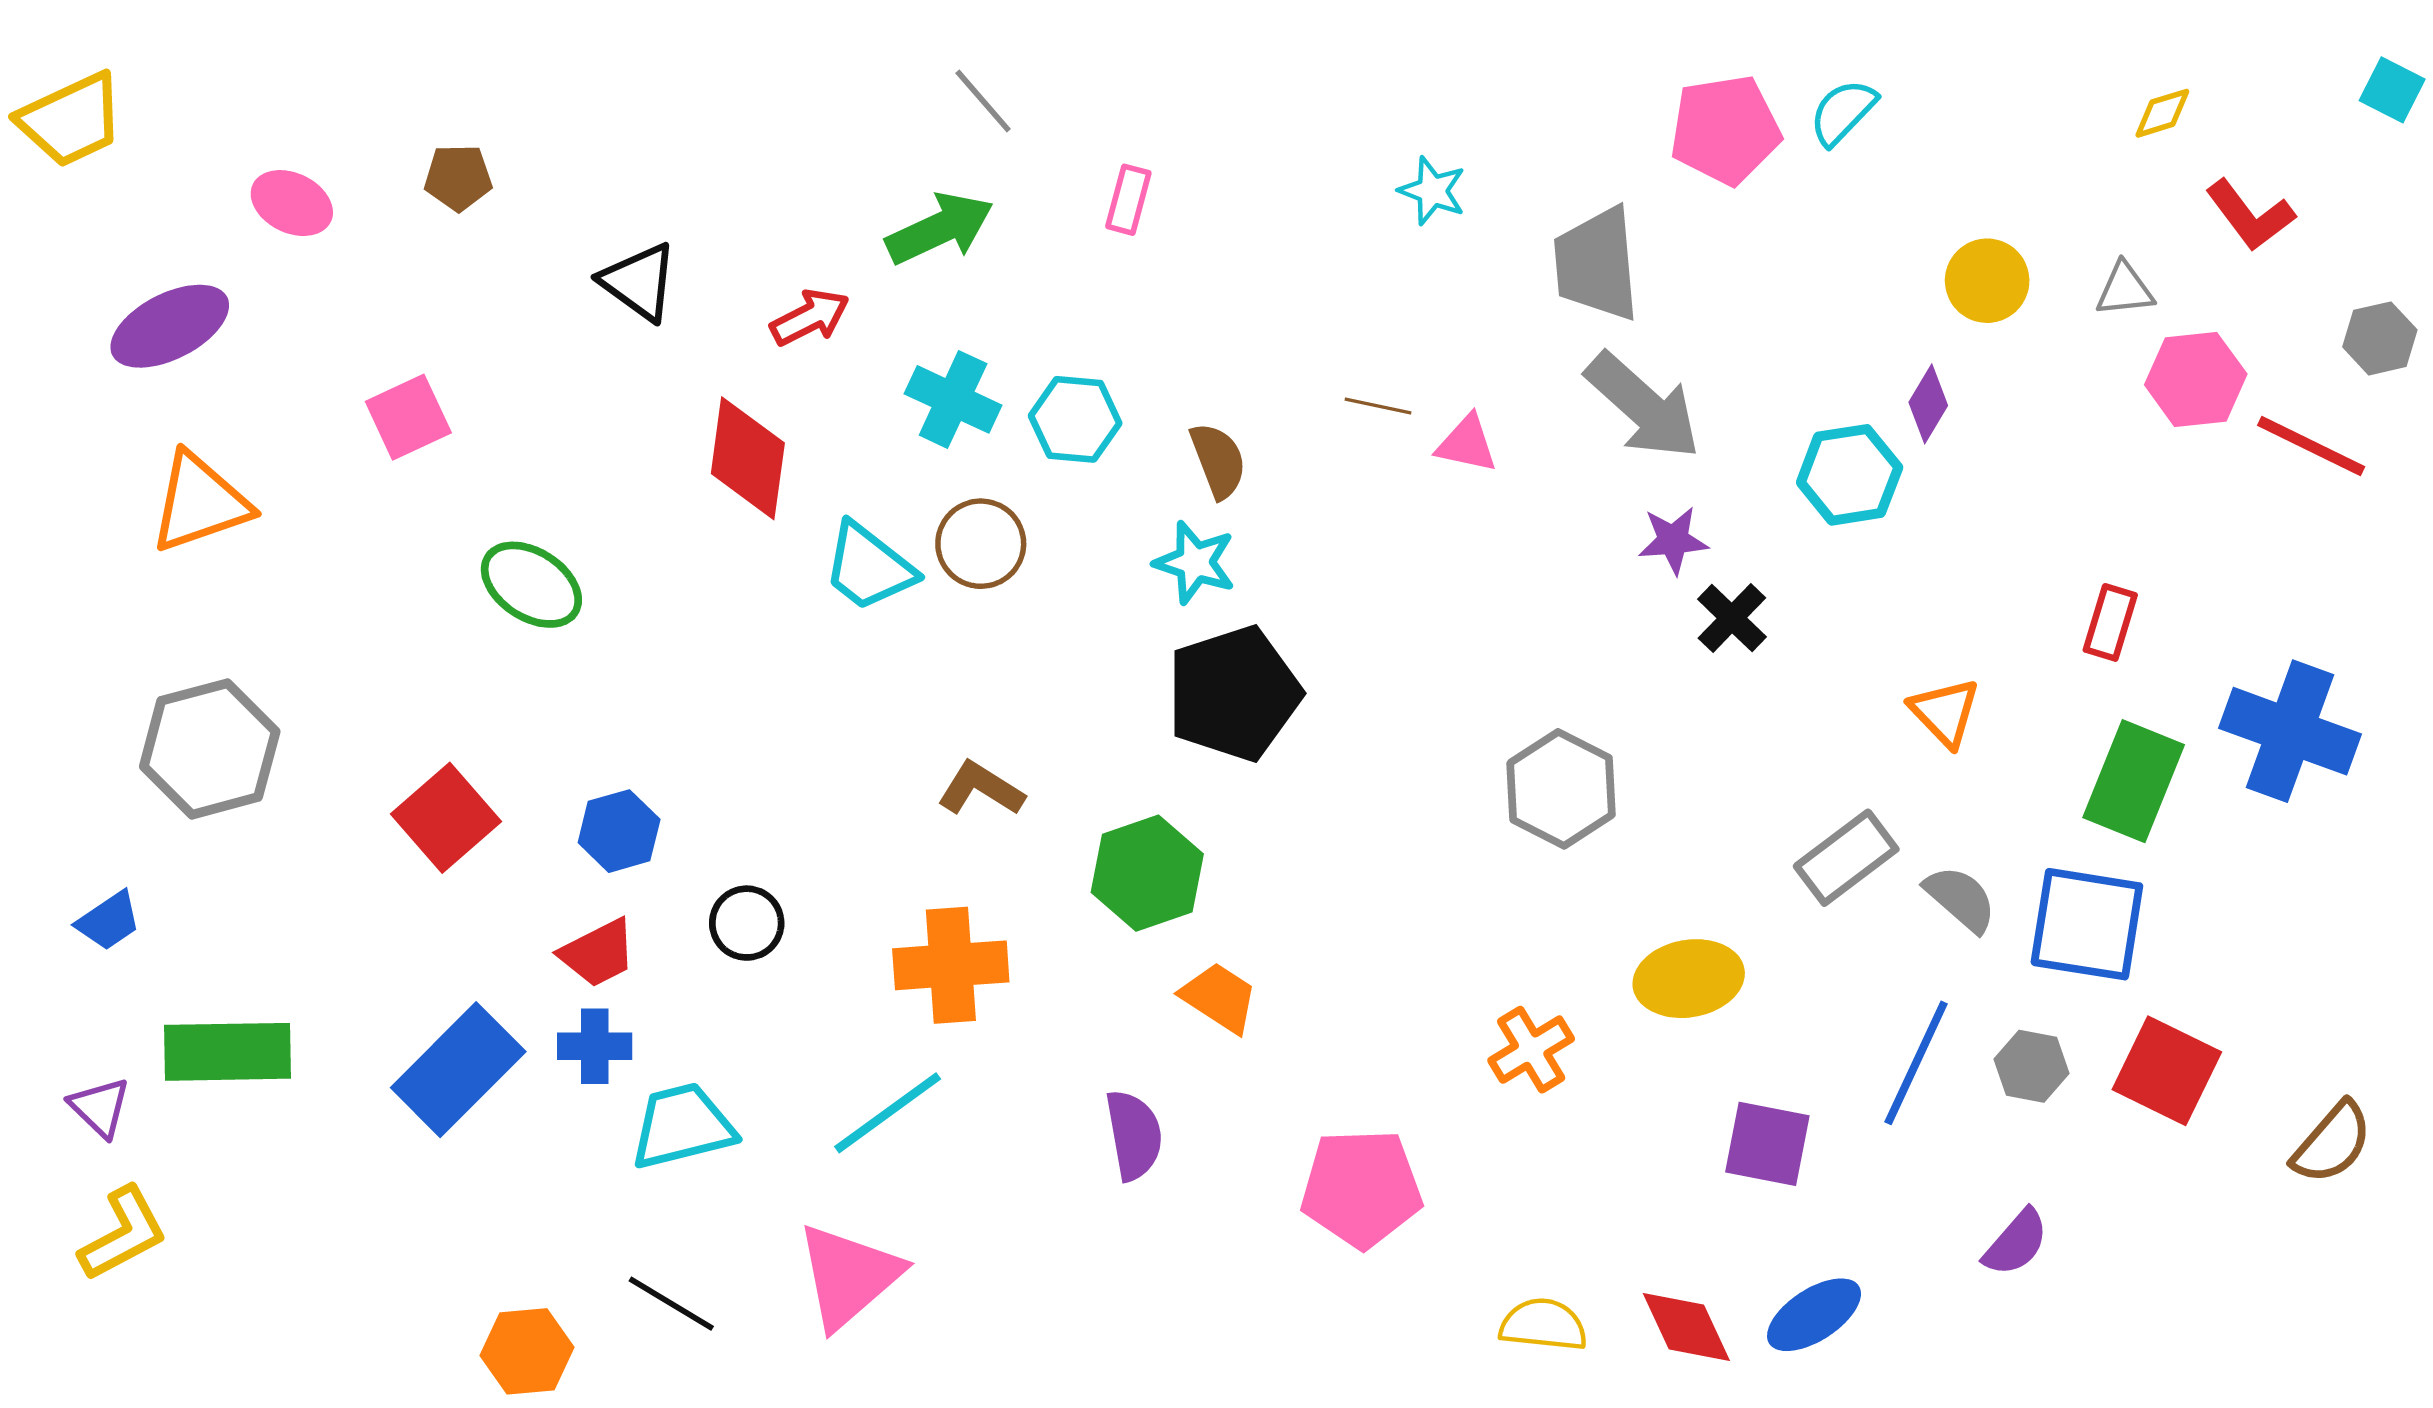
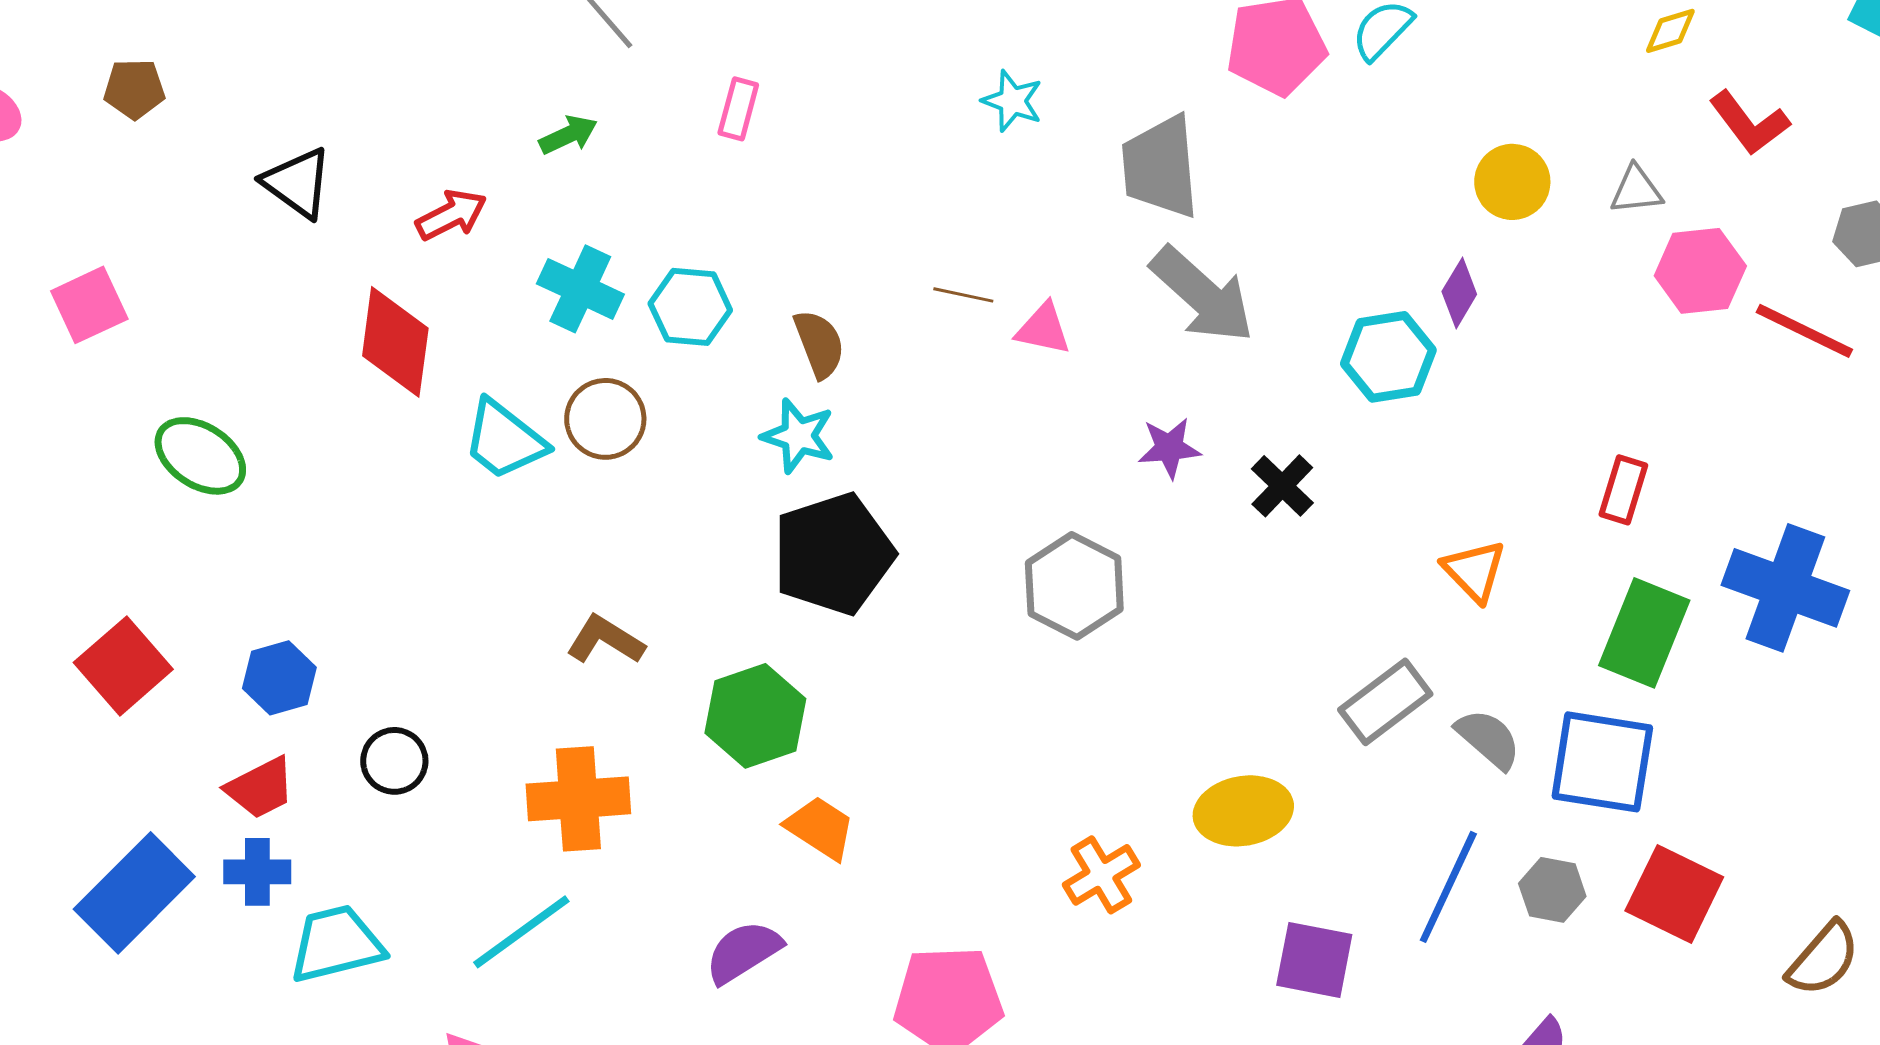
green arrow: (940, 229) -> (568, 135), size x0.6
purple star: (1673, 540) -> (1169, 448), moved
gray hexagon: (1561, 789) -> (1074, 586), moved
purple semicircle: (1134, 1135) -> (743, 952), turned -112

